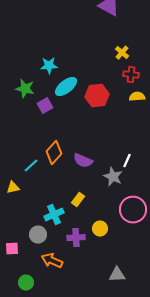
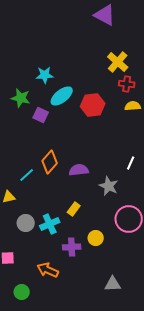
yellow cross: (122, 53) -> (118, 62), size x1.5
purple square: (45, 106) -> (41, 115), turned -35
purple semicircle: (83, 161) -> (79, 170), turned 150
white line: (127, 161) -> (131, 163), moved
gray circle: (38, 235) -> (26, 223), moved

